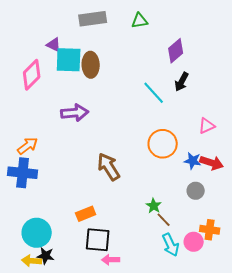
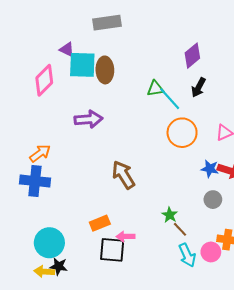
green triangle: (140, 21) -> (155, 88), moved
orange circle: (163, 144) -> (182, 133), moved
pink arrow: (111, 260) -> (125, 237), moved

